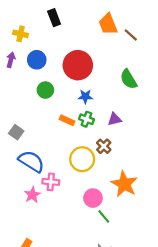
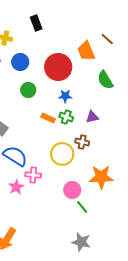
orange trapezoid: (108, 24) -> (86, 51), moved
brown cross: (104, 146) -> (82, 142), turned -32
orange star: (124, 184) -> (101, 177), turned -30

